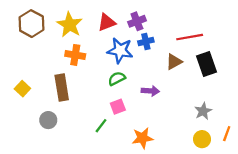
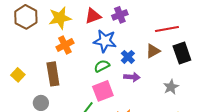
yellow star: (70, 25) -> (60, 18), turned 30
blue cross: (146, 42) -> (128, 57), moved, turned -32
orange cross: (75, 55) -> (65, 45), turned -36
pink square: (118, 107) -> (103, 91), size x1.5
gray star: (203, 111) -> (171, 87), moved

